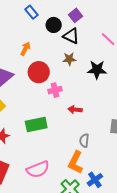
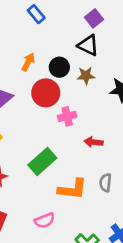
black circle: (54, 25) -> (59, 67), moved
green rectangle: (36, 124) -> (42, 162), turned -30
orange L-shape: (75, 162) -> (72, 189), moved, turned -110
pink semicircle: (38, 169) -> (45, 220), size x0.7

